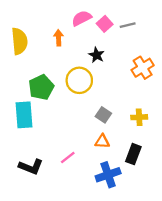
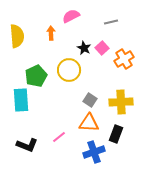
pink square: (105, 24) -> (102, 48), moved
yellow cross: (139, 117) -> (121, 102), size x1.6
orange triangle: (102, 141) -> (89, 123), size x1.5

